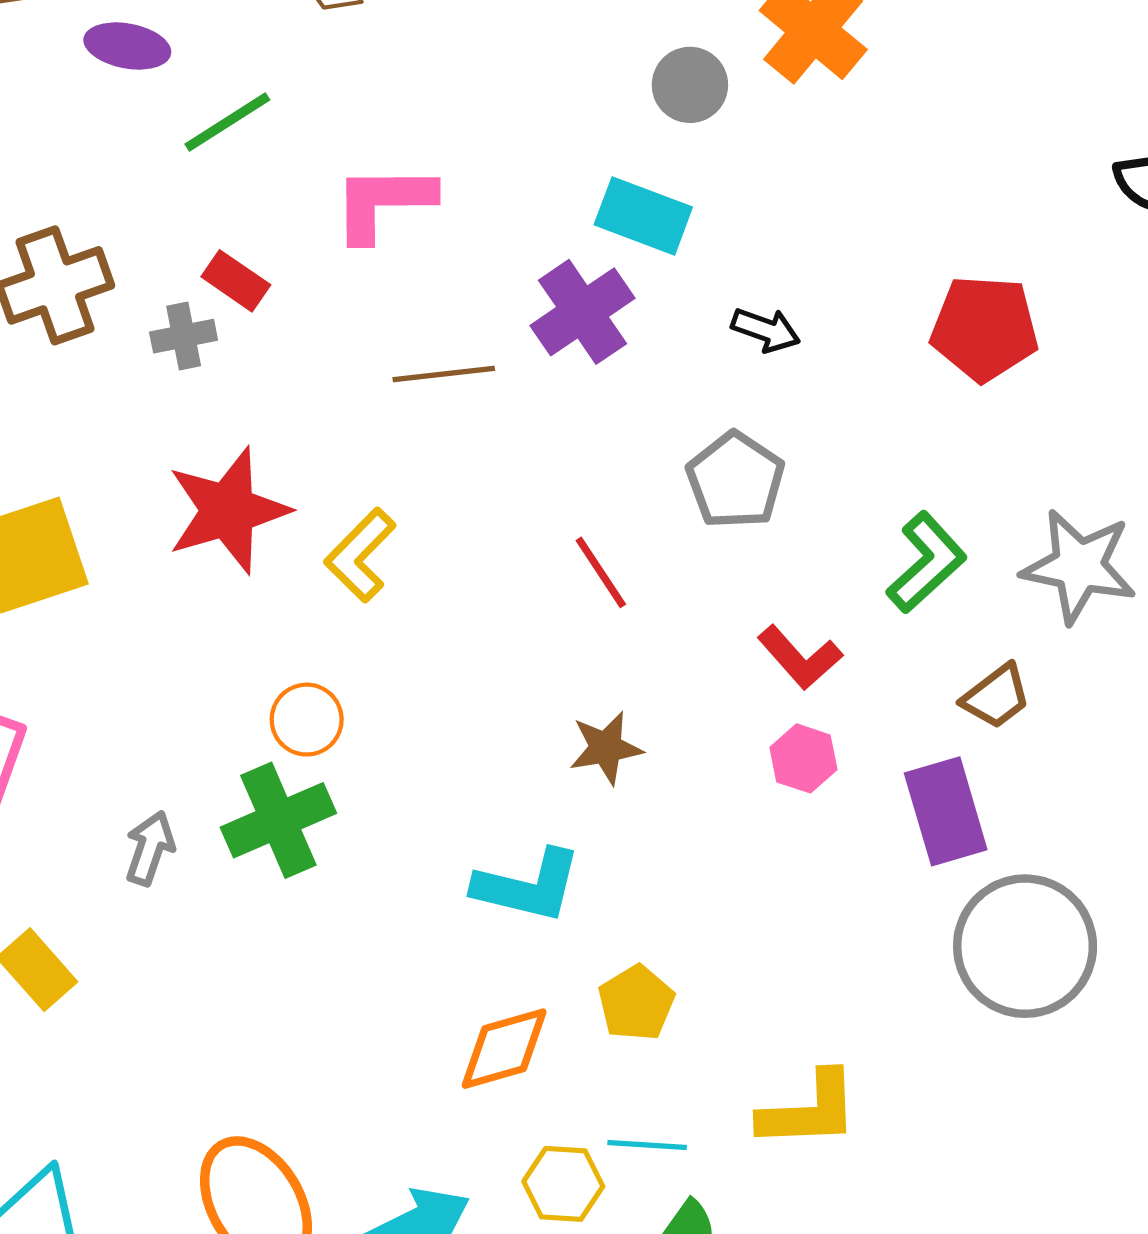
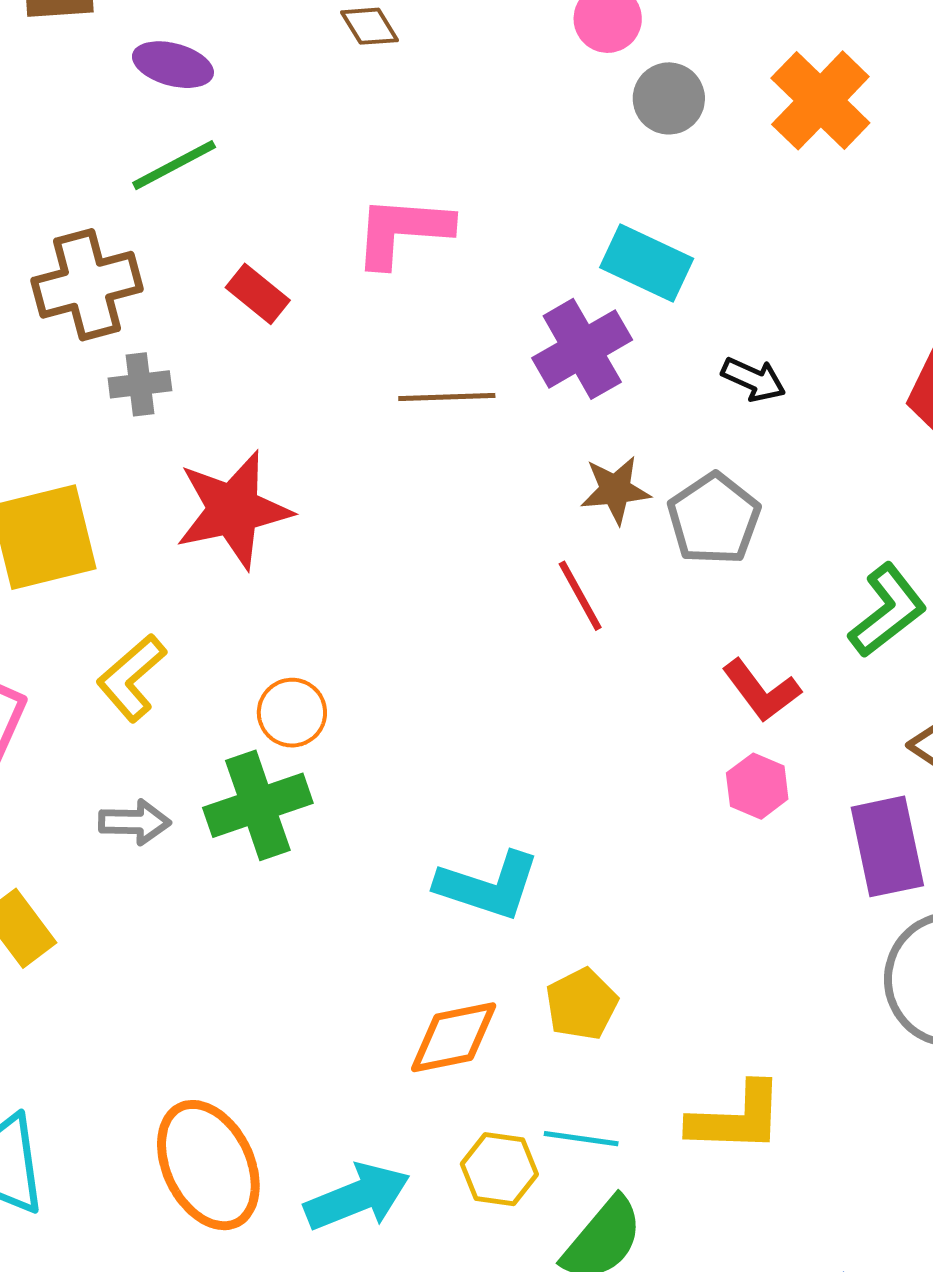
gray circle: (690, 85) -> (669, 98), moved
green line: (227, 122) -> (174, 165), moved
gray cross: (184, 336) -> (140, 384), moved
yellow L-shape: (360, 555) -> (131, 678), moved
brown star: (606, 748) -> (615, 490), moved
gray arrow: (150, 848) -> (135, 822), turned 68

